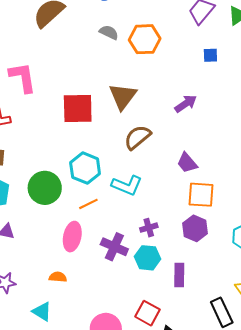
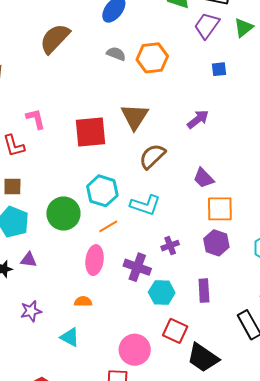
pink L-shape: (23, 77) -> (36, 119), moved, size x0.7
cyan hexagon: (147, 258) -> (162, 293), moved

